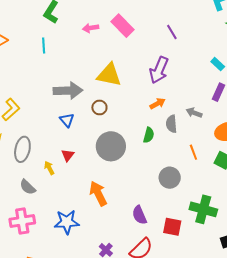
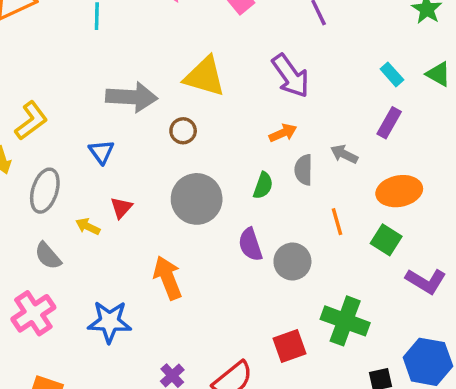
purple arrow: (159, 70) -> (291, 76), turned -64
blue triangle: (67, 120) -> (101, 152), moved
yellow arrow: (49, 168) -> (88, 226), turned -40
purple semicircle: (139, 215) -> (250, 245), moved
pink cross: (22, 221) -> (33, 313), turned -30
red square: (172, 227) -> (290, 346), turned -36

